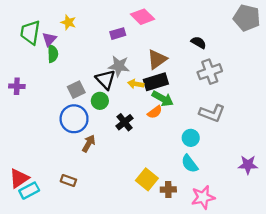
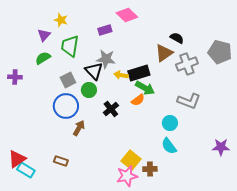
gray pentagon: (247, 18) -> (220, 52), moved
green trapezoid: (30, 32) -> (70, 46), moved
green semicircle: (53, 54) -> (43, 58), moved, turned -119
brown triangle: (157, 59) -> (164, 53), moved
cyan rectangle: (29, 191) -> (26, 170), turned 60
pink star: (203, 197) -> (127, 176), moved

